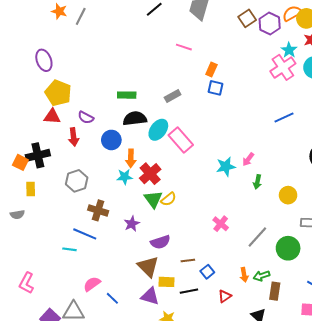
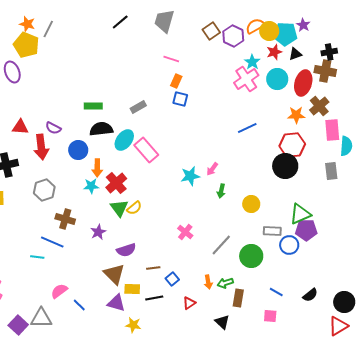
pink line: (184, 47) -> (171, 59), moved
yellow pentagon: (58, 93) -> (26, 45), moved
red arrow: (74, 137) -> (41, 147), size x1.4

